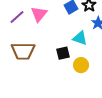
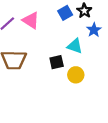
pink triangle: (39, 14) -> (31, 20), turned -36

